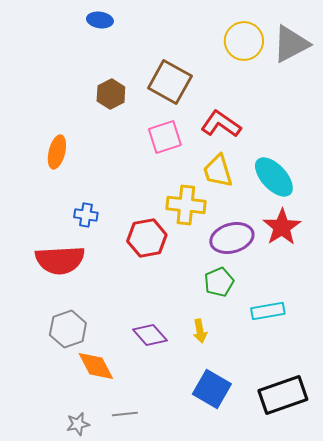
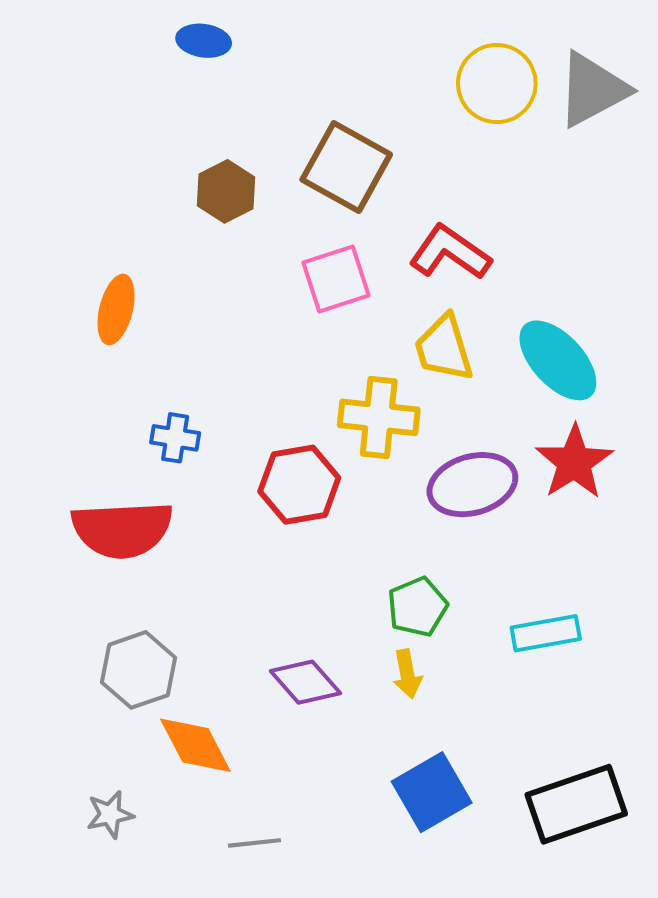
green pentagon: (219, 282) -> (417, 607), moved
blue square: (212, 389) -> (432, 792), turned 30
gray star: (78, 424) -> (110, 814), moved

